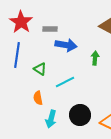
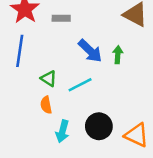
blue arrow: (66, 45) -> (90, 51), moved, turned 35
green triangle: (40, 69) -> (49, 79), moved

